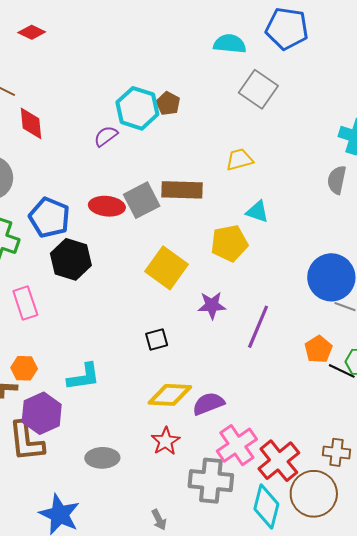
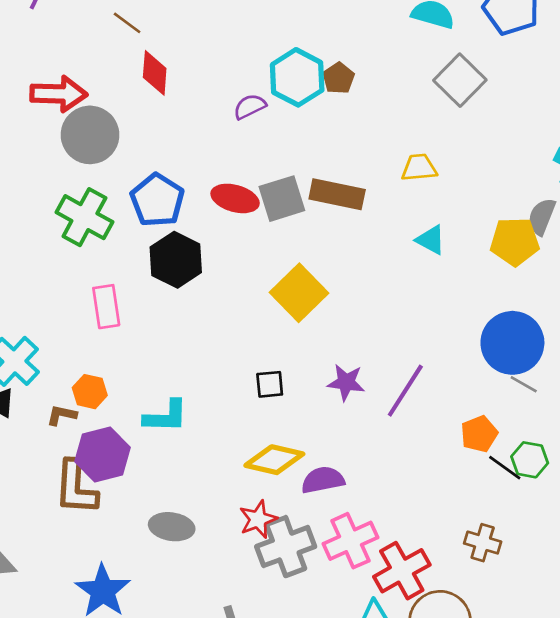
yellow pentagon: (229, 243) -> (515, 242), moved
purple star: (212, 305) -> (346, 382), moved
brown cross: (336, 452) -> (483, 543), moved
gray cross: (211, 481) -> (286, 547), moved, turned -36

